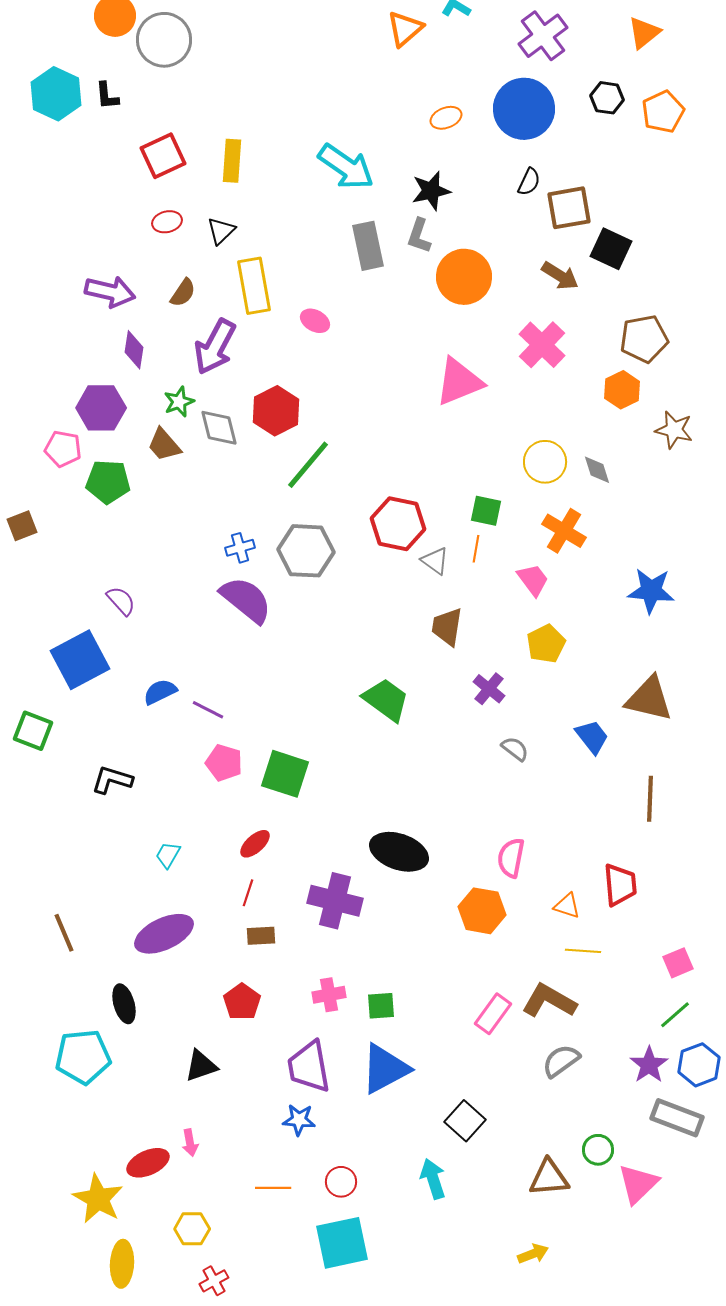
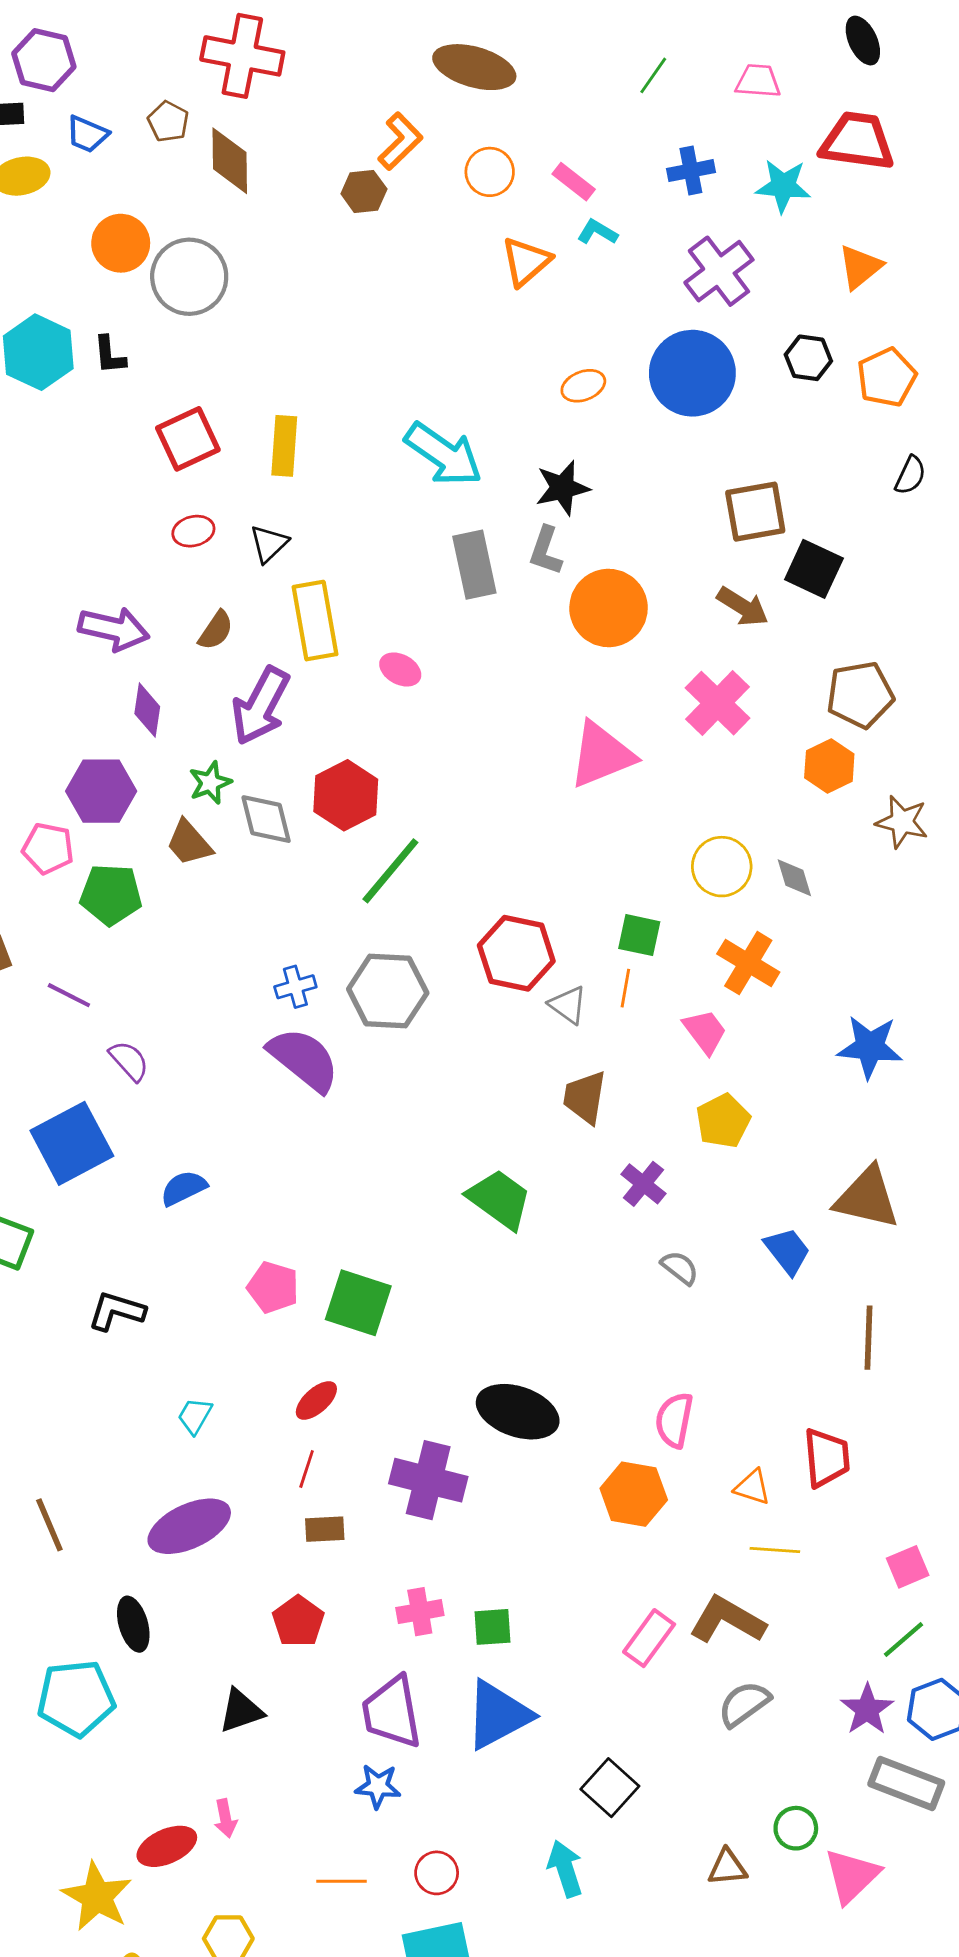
black semicircle: (529, 182) -> (910, 475), moved
purple line: (208, 710) -> (69, 995), moved
brown triangle: (549, 1178) -> (727, 1867), size x0.7

